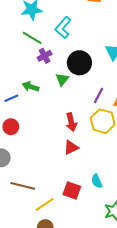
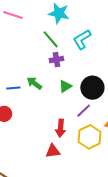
black circle: (79, 63) -> (92, 88), moved
purple line: (98, 96) -> (84, 111), moved

